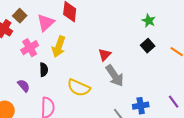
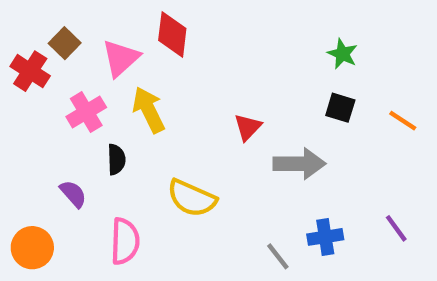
black square: (148, 46) -> (340, 108), turned -32
yellow arrow: (59, 47) -> (149, 110), turned 135
gray arrow: (115, 76) -> (299, 164), moved, turned -55

